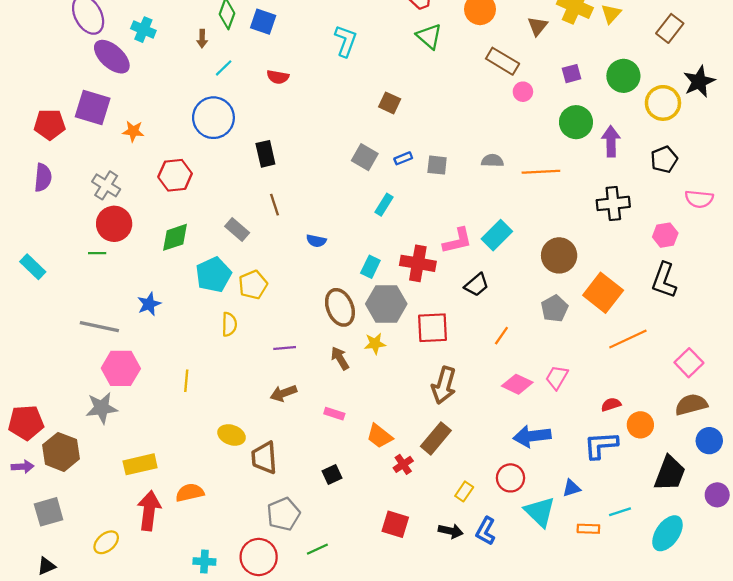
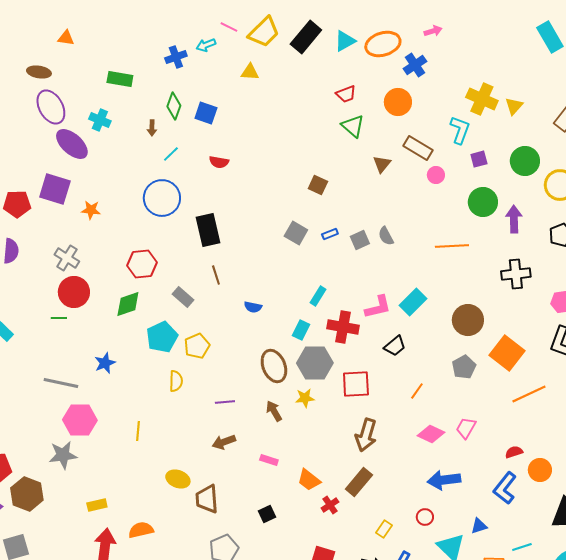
brown triangle: (538, 26) -> (382, 164), moved
cyan L-shape: (346, 41) -> (460, 130), moved
black rectangle: (265, 154) -> (208, 230), size x1.4
gray semicircle: (492, 161) -> (386, 236), moved, turned -120
gray square: (437, 165) -> (360, 240), turned -30
red hexagon: (175, 175) -> (142, 264), moved
cyan rectangle: (384, 205) -> (318, 296), moved
blue L-shape: (601, 445) -> (505, 488), turned -48
yellow rectangle: (140, 464) -> (97, 505), size x0.7
red circle: (510, 478) -> (425, 517), size x0.7

